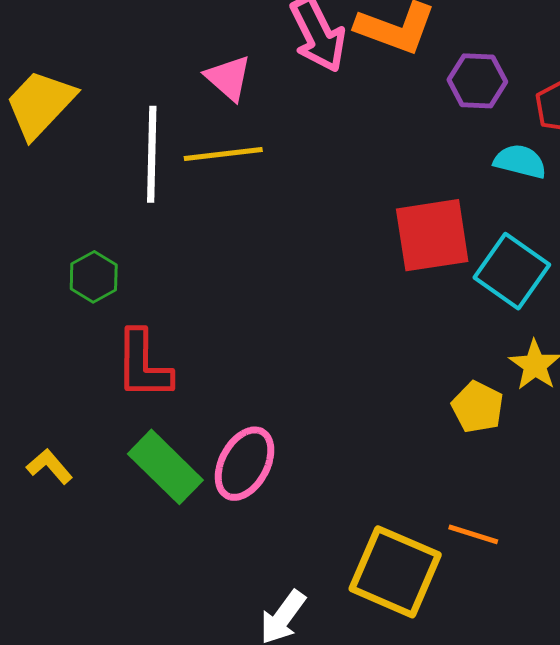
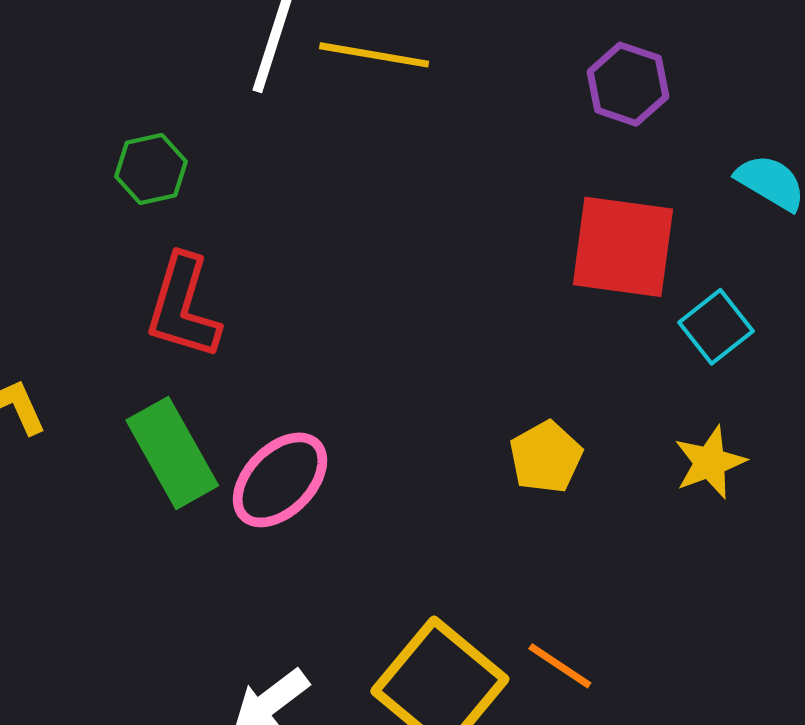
purple hexagon: (477, 81) -> (628, 84), moved
cyan square: (512, 271) -> (716, 327), size x0.7
yellow pentagon: (478, 407) -> (546, 457), moved

